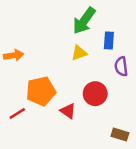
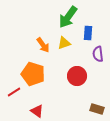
orange arrow: (14, 55) -> (43, 45), moved, turned 63
orange pentagon: (41, 91) -> (33, 74), turned 30
red triangle: (68, 111) -> (37, 111), moved

